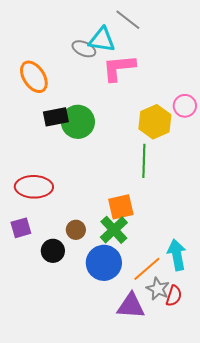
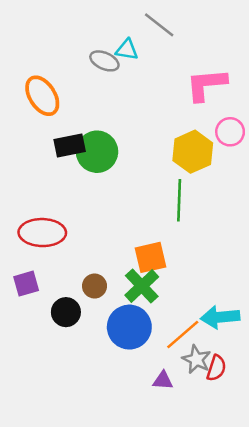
cyan triangle: (102, 40) -> (127, 50), size x0.7
pink L-shape: (119, 68) -> (206, 85), moved
cyan arrow: (177, 255) -> (220, 317), turned -84
purple triangle: (131, 306) -> (163, 381), size x0.6

